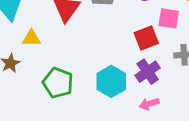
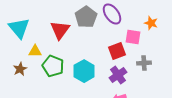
cyan hexagon: (111, 81) -> (84, 71), moved
green pentagon: (58, 83) -> (53, 66), moved

